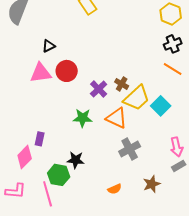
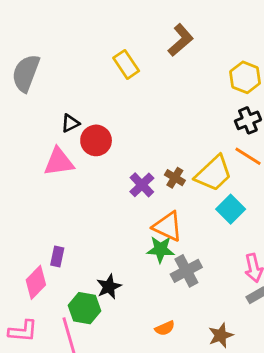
red circle: (67, 71) -> (96, 140), moved
yellow trapezoid: (137, 98) -> (214, 173), moved
green star: (83, 118) -> (161, 249), moved
black star: (76, 160) -> (109, 287), turned -30
brown star: (152, 184) -> (221, 335), moved

